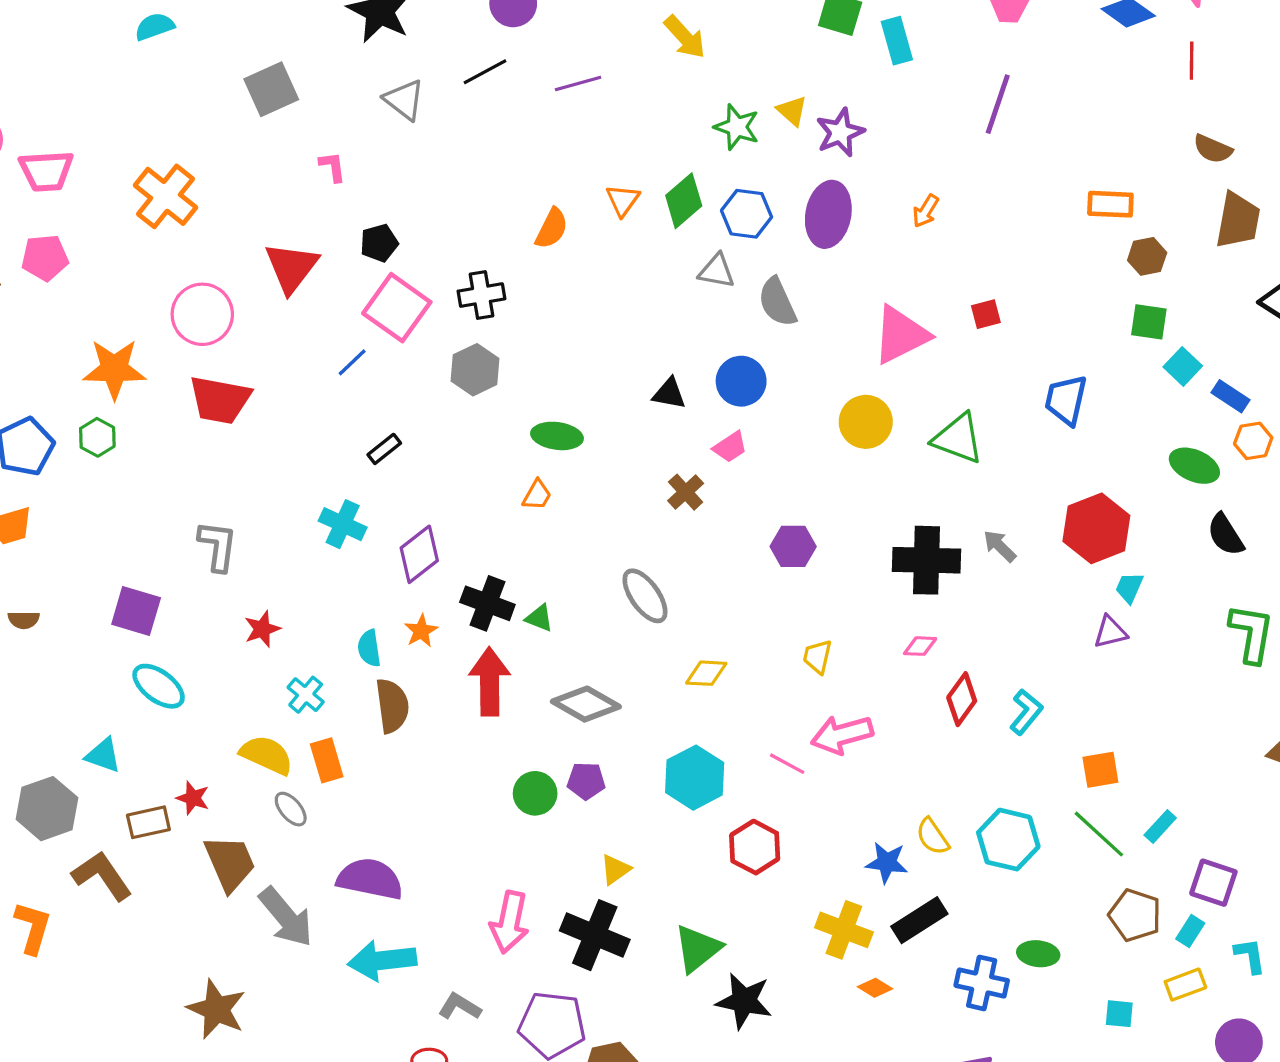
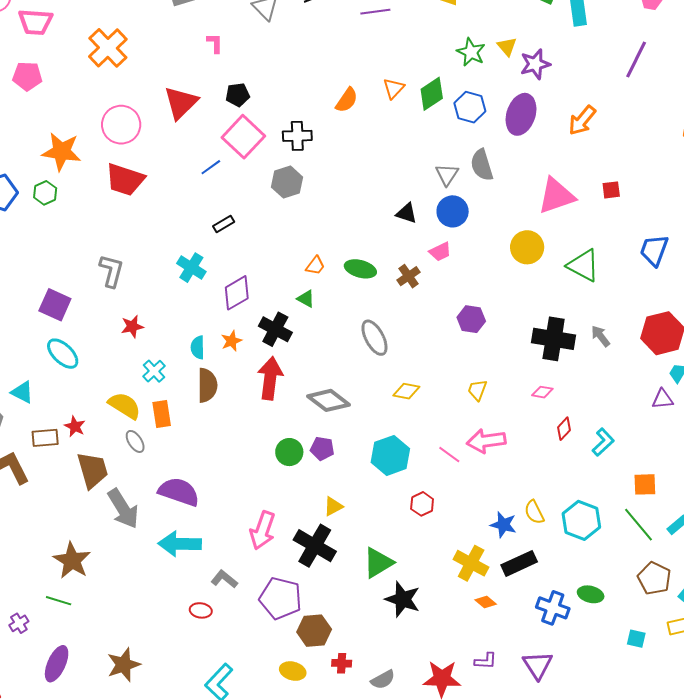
orange arrow: (926, 211) -> (582, 120), size x1.5
gray triangle: (717, 271) -> (447, 175), moved, turned 45
green ellipse: (557, 436) -> (360, 269), moved
green triangle: (539, 618) -> (306, 299), moved
red diamond: (962, 699) -> (564, 429), size x0.7
red hexagon: (755, 847) -> (422, 504), size x0.7

